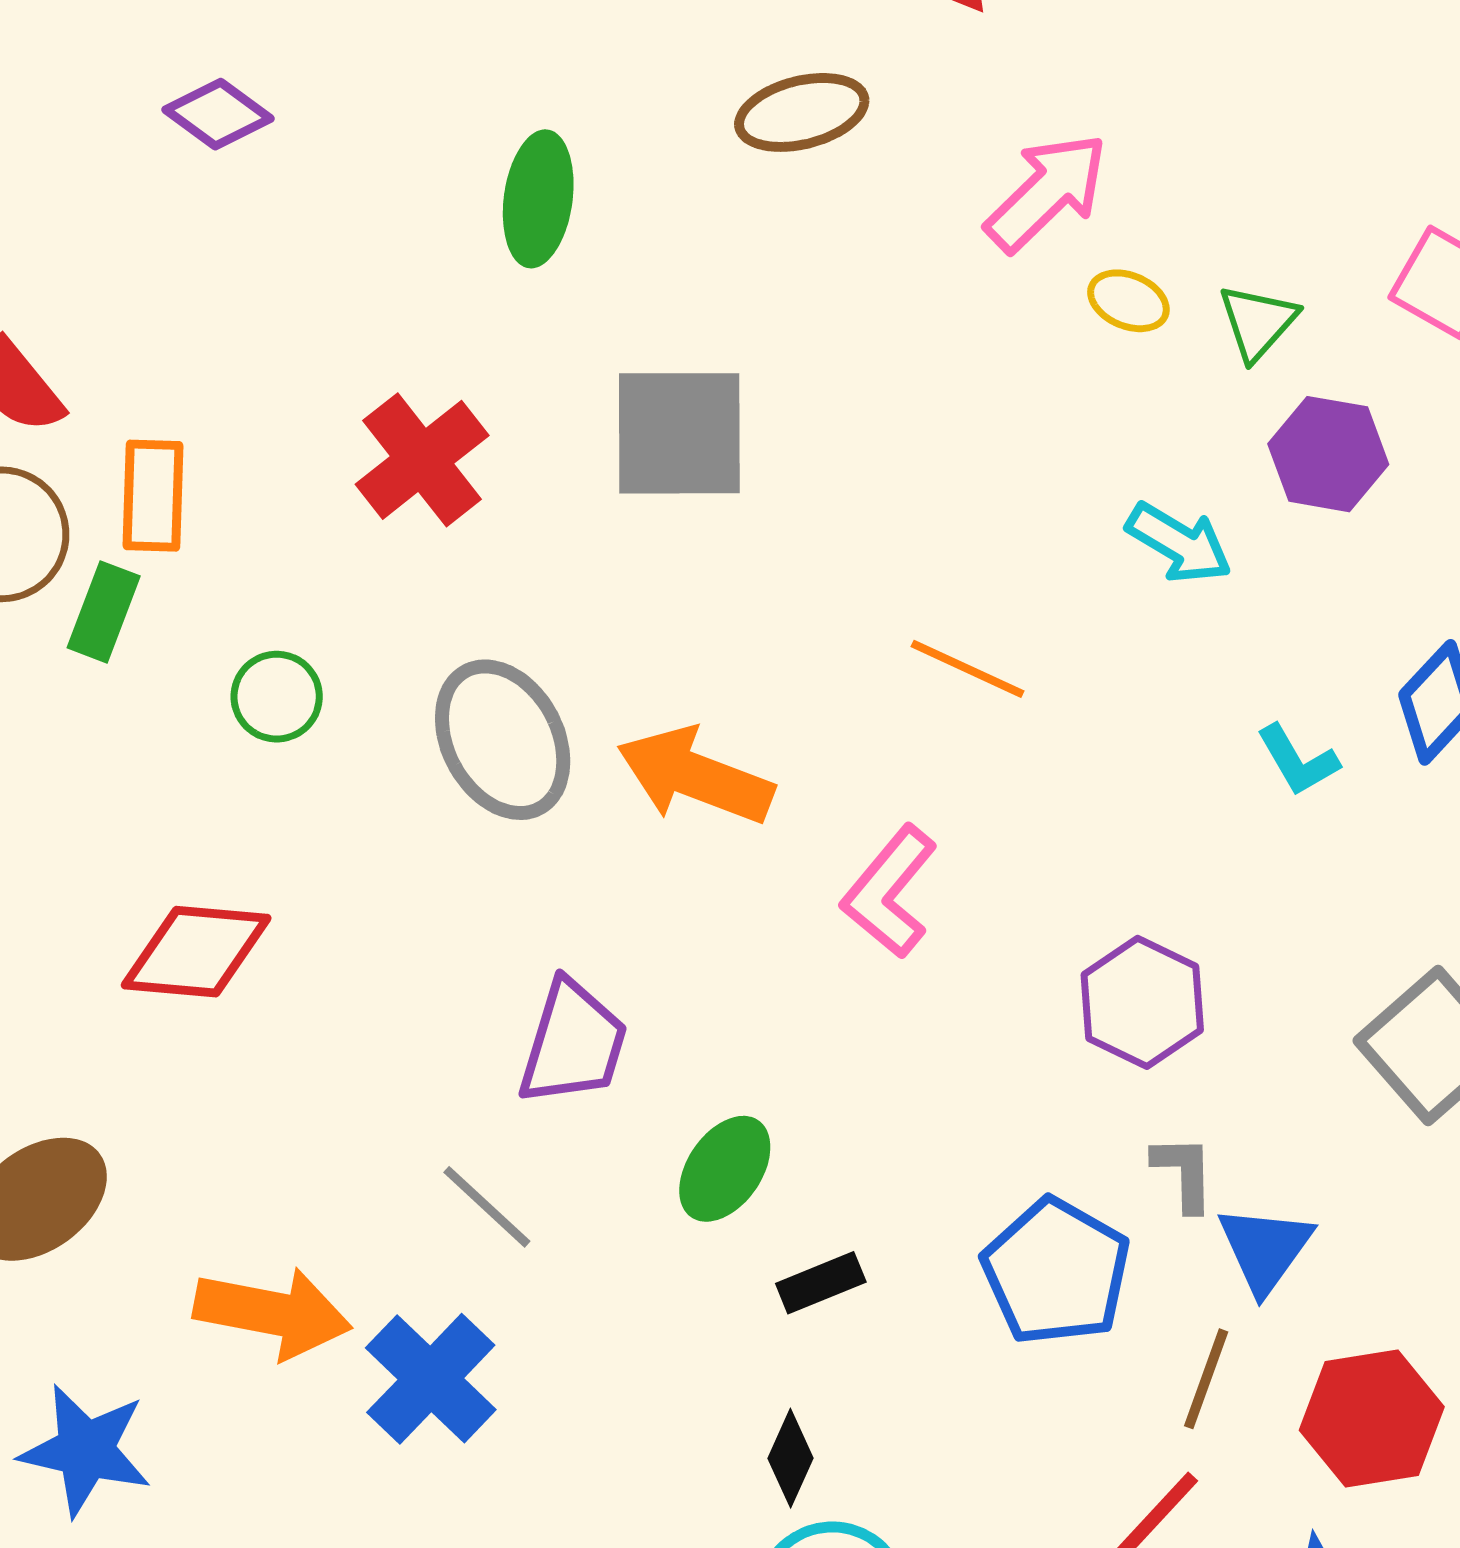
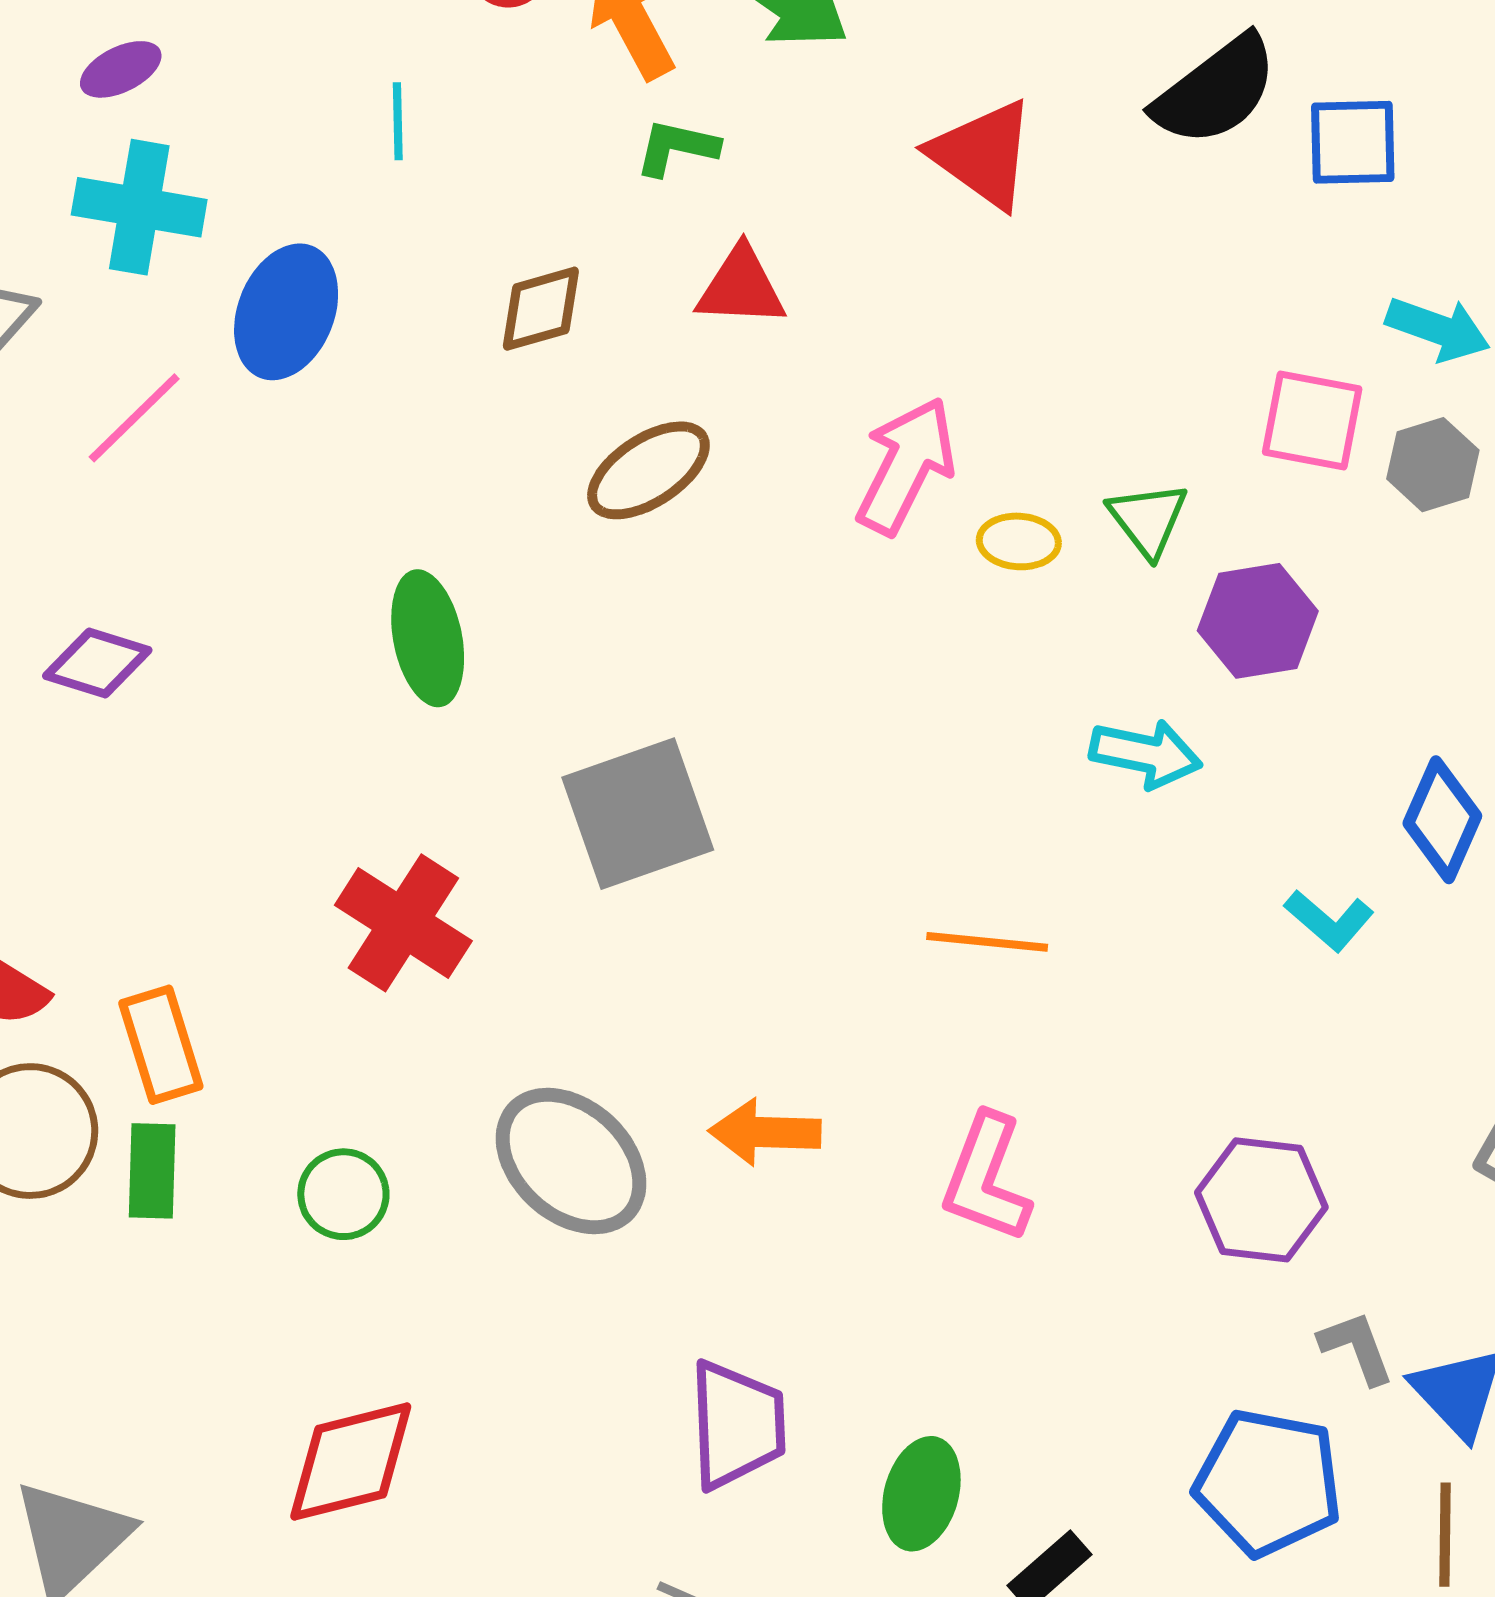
orange arrow: (695, 776) -> (765, 1132), size x0.7

